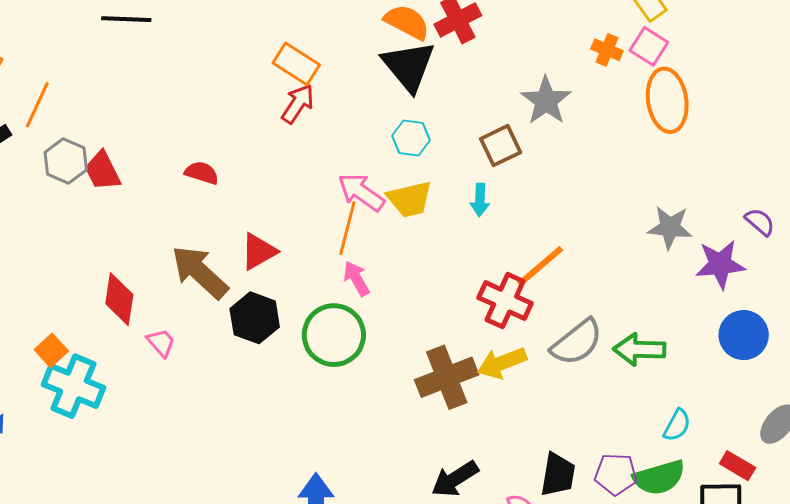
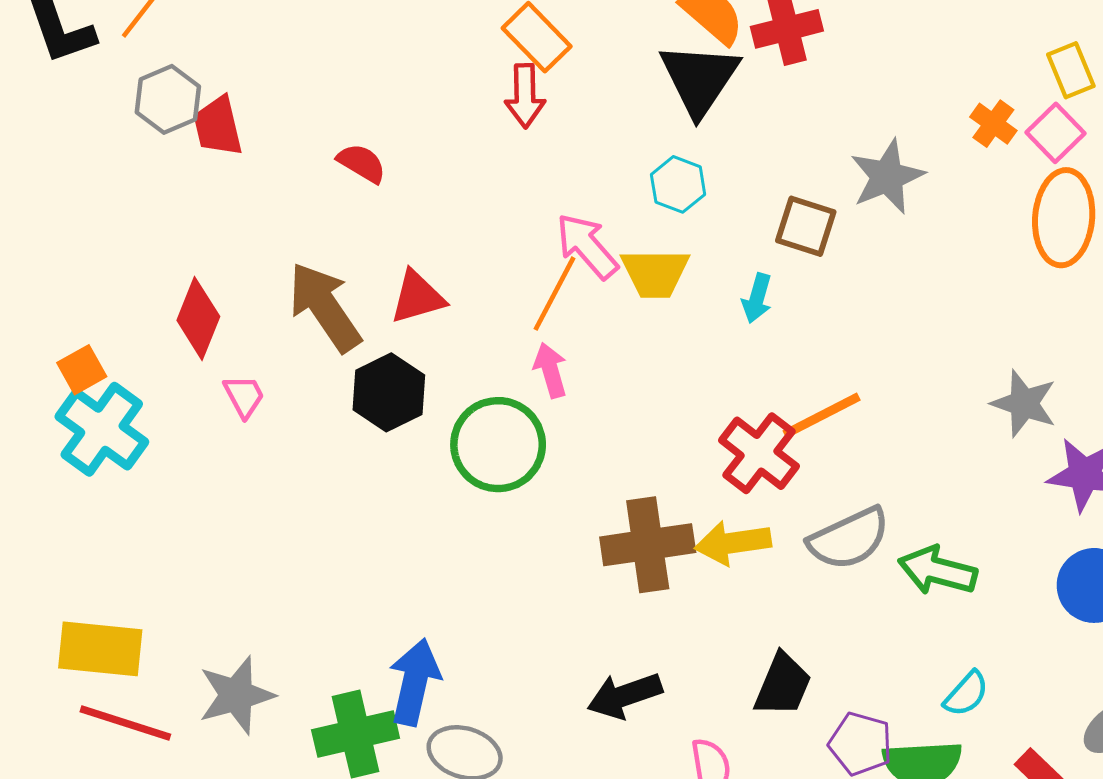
red arrow: (298, 104) -> (525, 96), turned 132
brown square: (501, 146) -> (806, 226), turned 30
black trapezoid: (558, 475) -> (783, 685), moved

